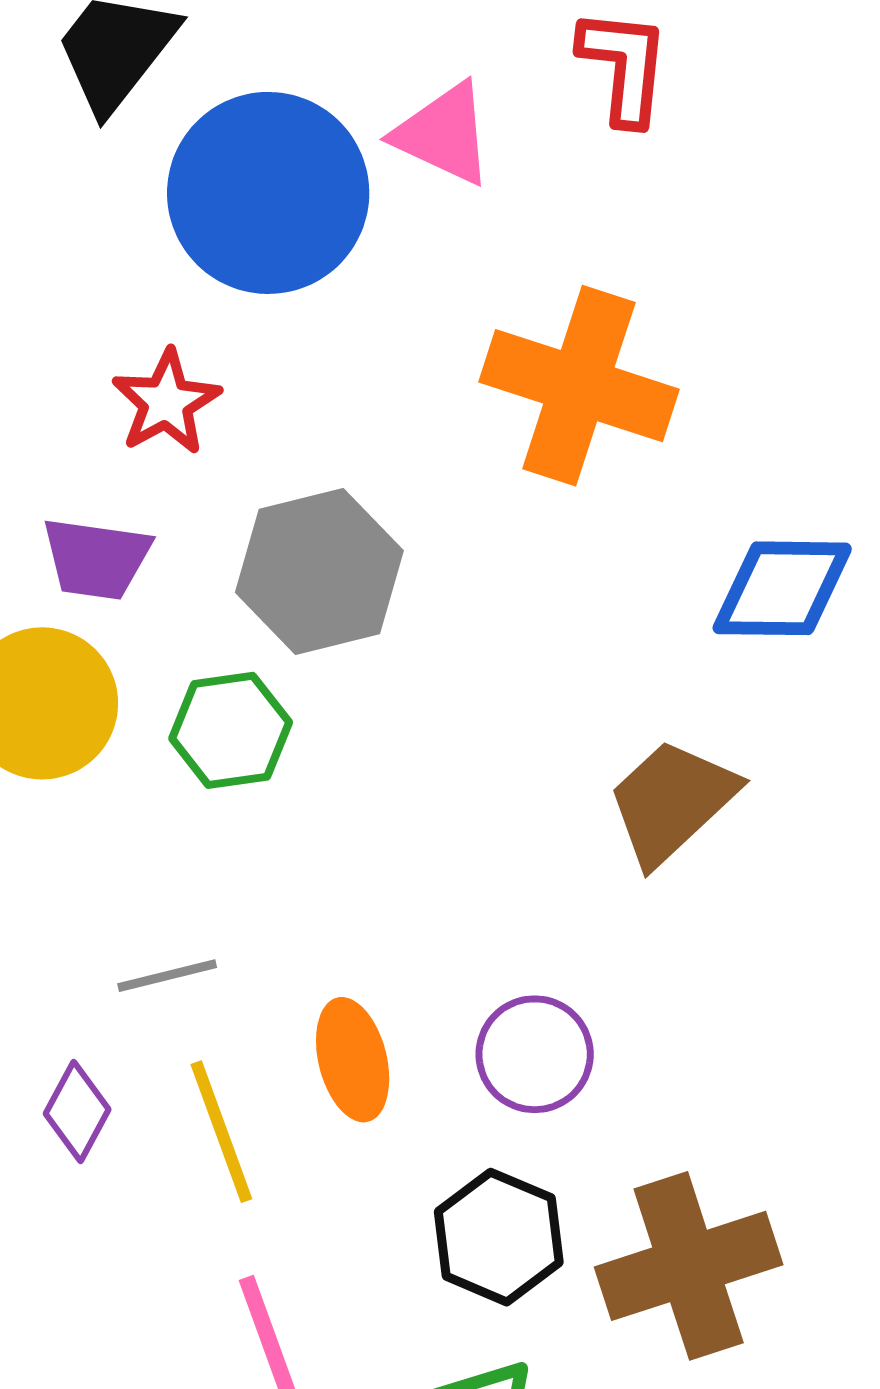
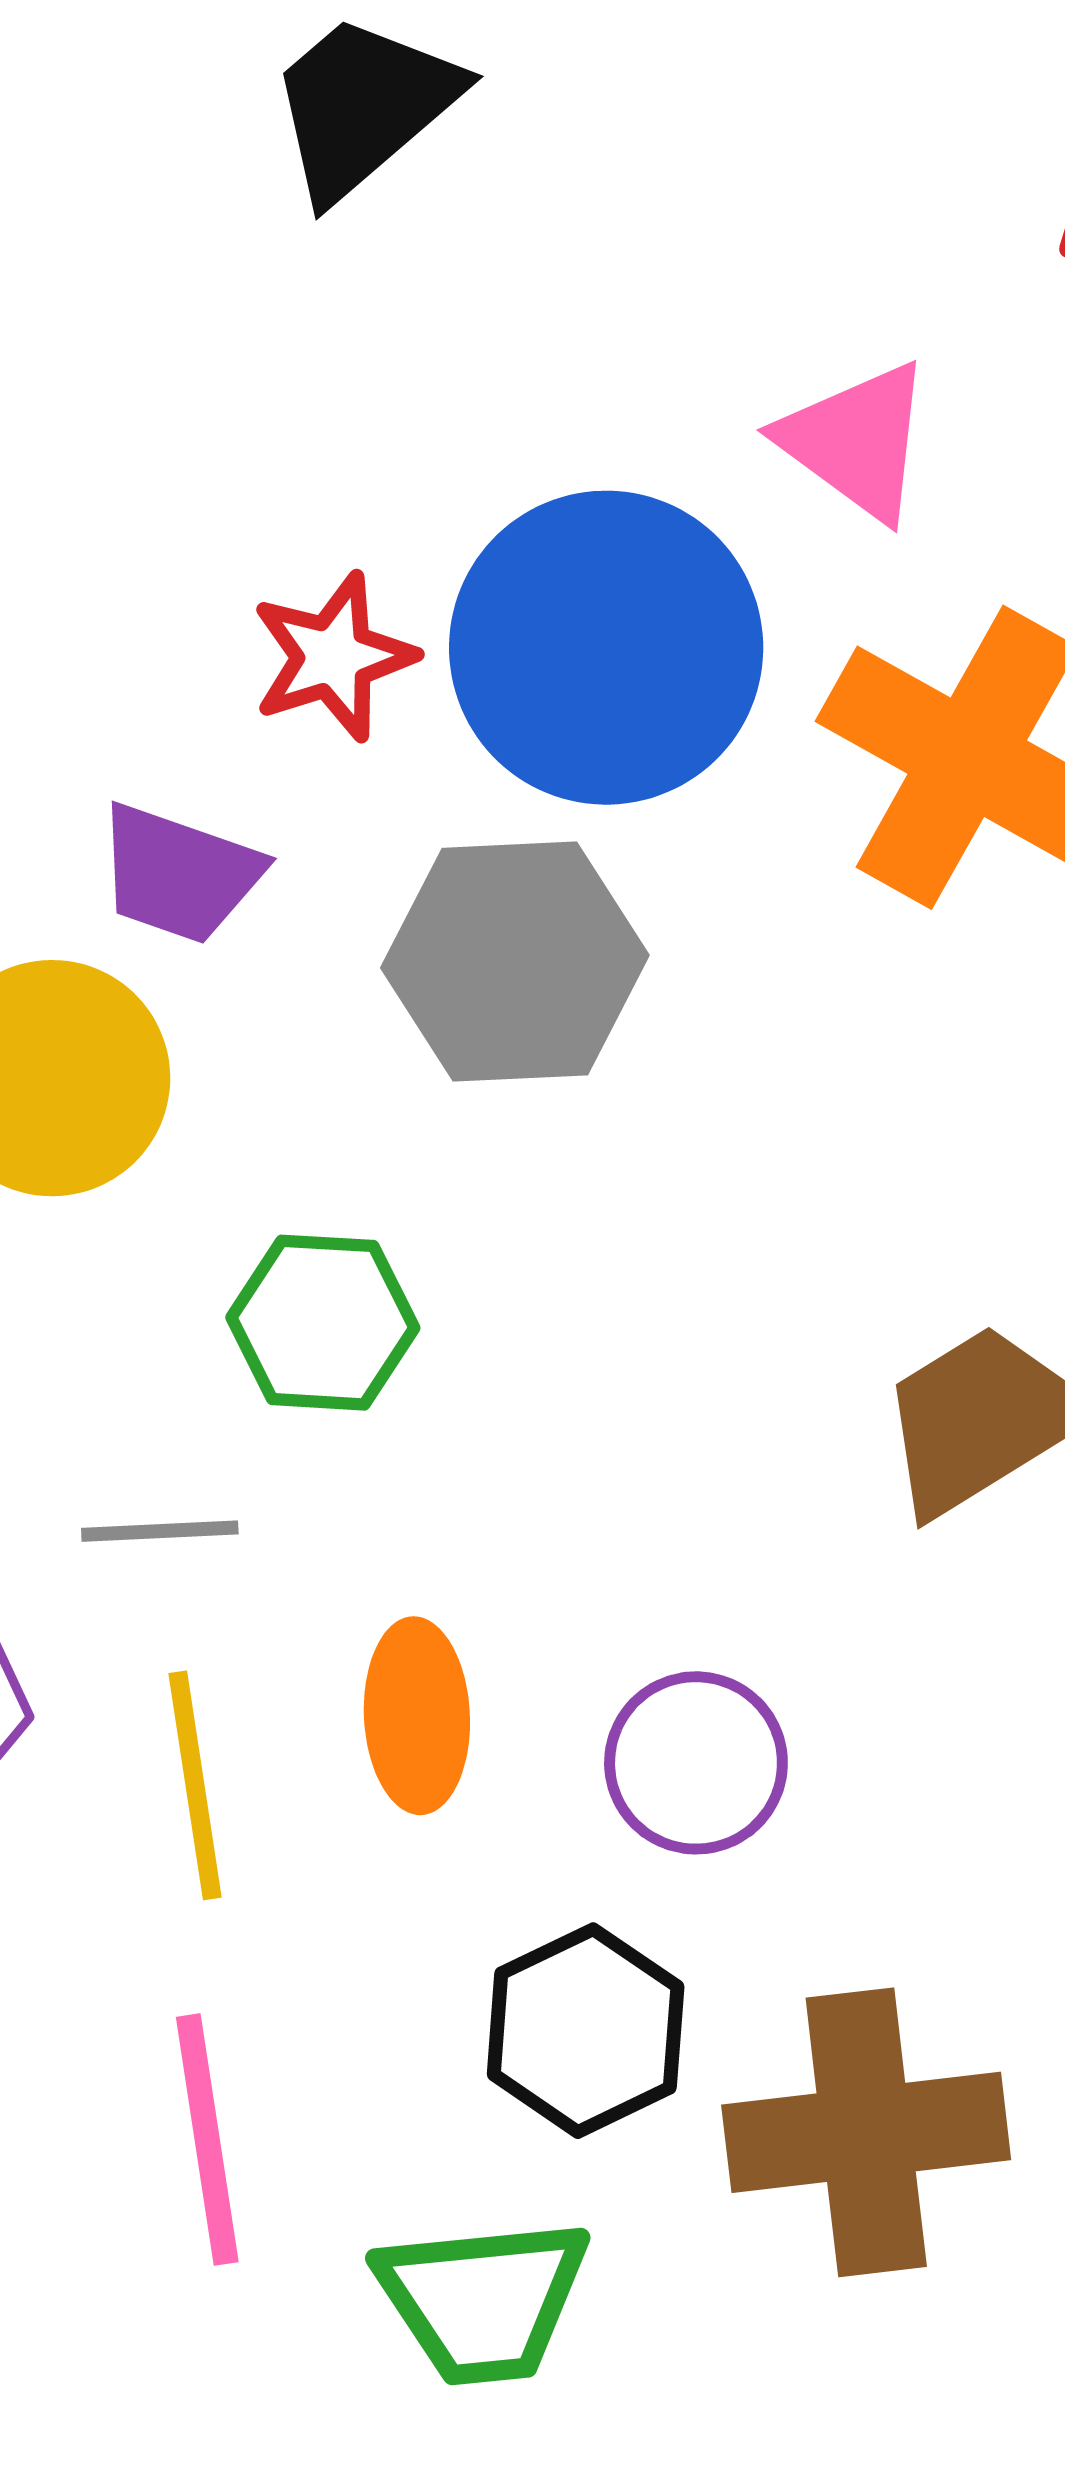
pink triangle: (444, 134) -> (856, 441), moved
blue circle: (268, 193) -> (606, 648), moved
green hexagon: (231, 730) -> (323, 1323), moved

